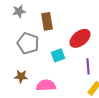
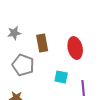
red ellipse: (80, 38) -> (75, 48), moved, turned -65
cyan square: (58, 55) -> (61, 77), moved, turned 32

